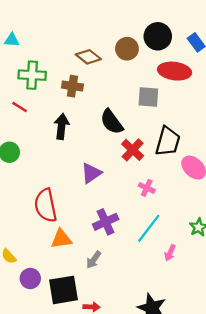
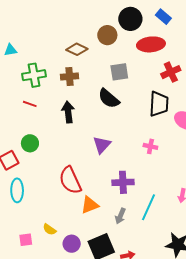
gray square: (148, 97) -> (119, 72), moved
red cross: (133, 150) -> (171, 72), moved, turned 36
purple cross: (106, 222) -> (123, 182), turned 35
cyan line: (149, 228) -> (148, 207), moved

